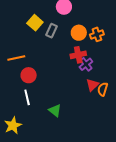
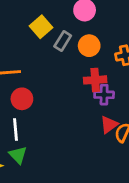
orange circle: (79, 33) -> (89, 46), moved
purple cross: (86, 64) -> (104, 95), turned 32
green triangle: (55, 111) -> (18, 155), moved

